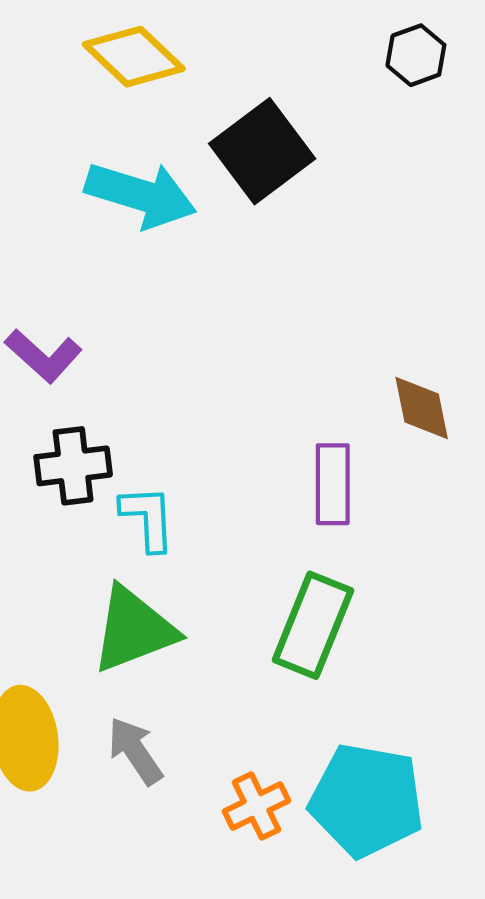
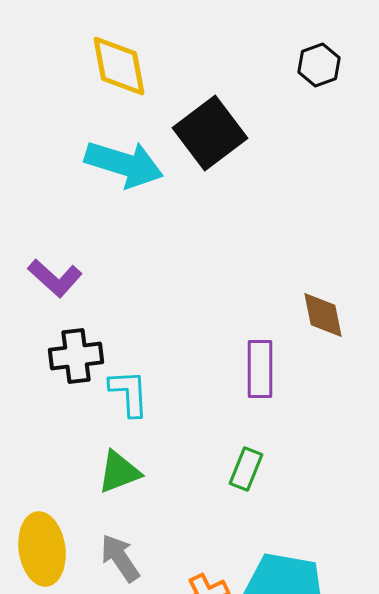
yellow diamond: (134, 57) -> (119, 66), turned 36
green rectangle: (313, 625) -> (246, 469), size x0.6
green triangle: (134, 630) -> (119, 472), size x0.7

